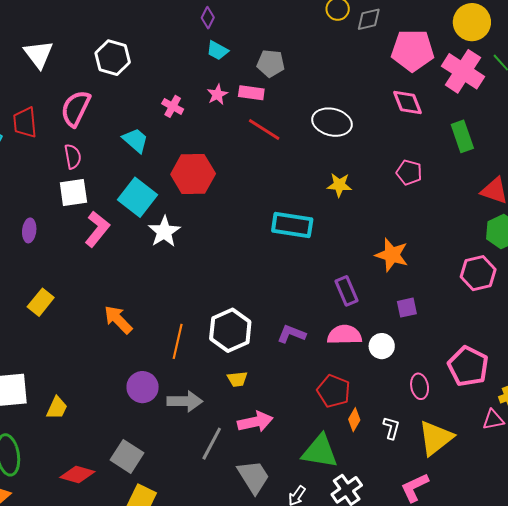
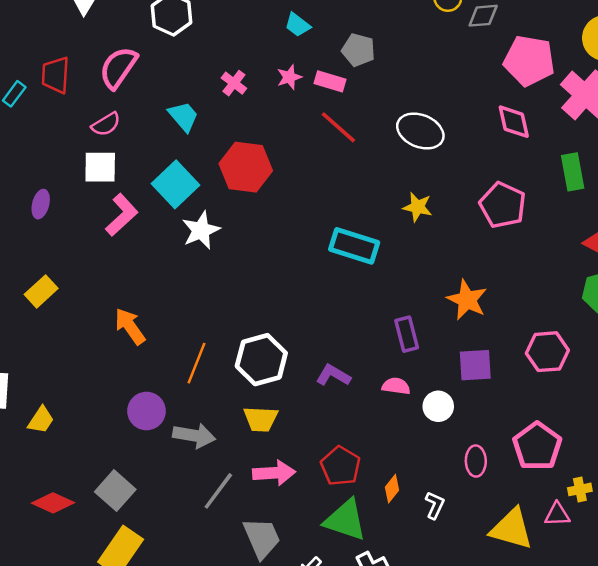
pink semicircle: (73, 157) -> (106, 124), turned 60
pink pentagon: (409, 172) -> (503, 205), size x1.5
pink hexagon: (478, 273) -> (547, 352), moved
purple square: (407, 308) -> (475, 365), size x1.4
pink semicircle: (344, 335) -> (396, 386), size x0.7
yellow trapezoid: (237, 379) -> (261, 419), size x1.4
red pentagon: (334, 391) -> (340, 466), moved
yellow triangle: (436, 438) -> (512, 529), moved, turned 45

